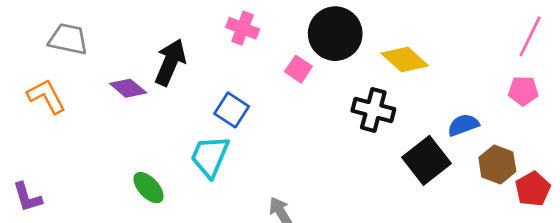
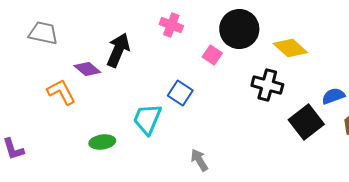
orange L-shape: (46, 96) -> (61, 92), moved
blue square: (232, 110) -> (180, 93), moved
green ellipse: (149, 188) -> (102, 142), turned -55

